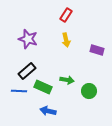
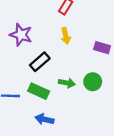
black rectangle: (27, 71) -> (40, 62), moved
green circle: (89, 91) -> (93, 82), moved

